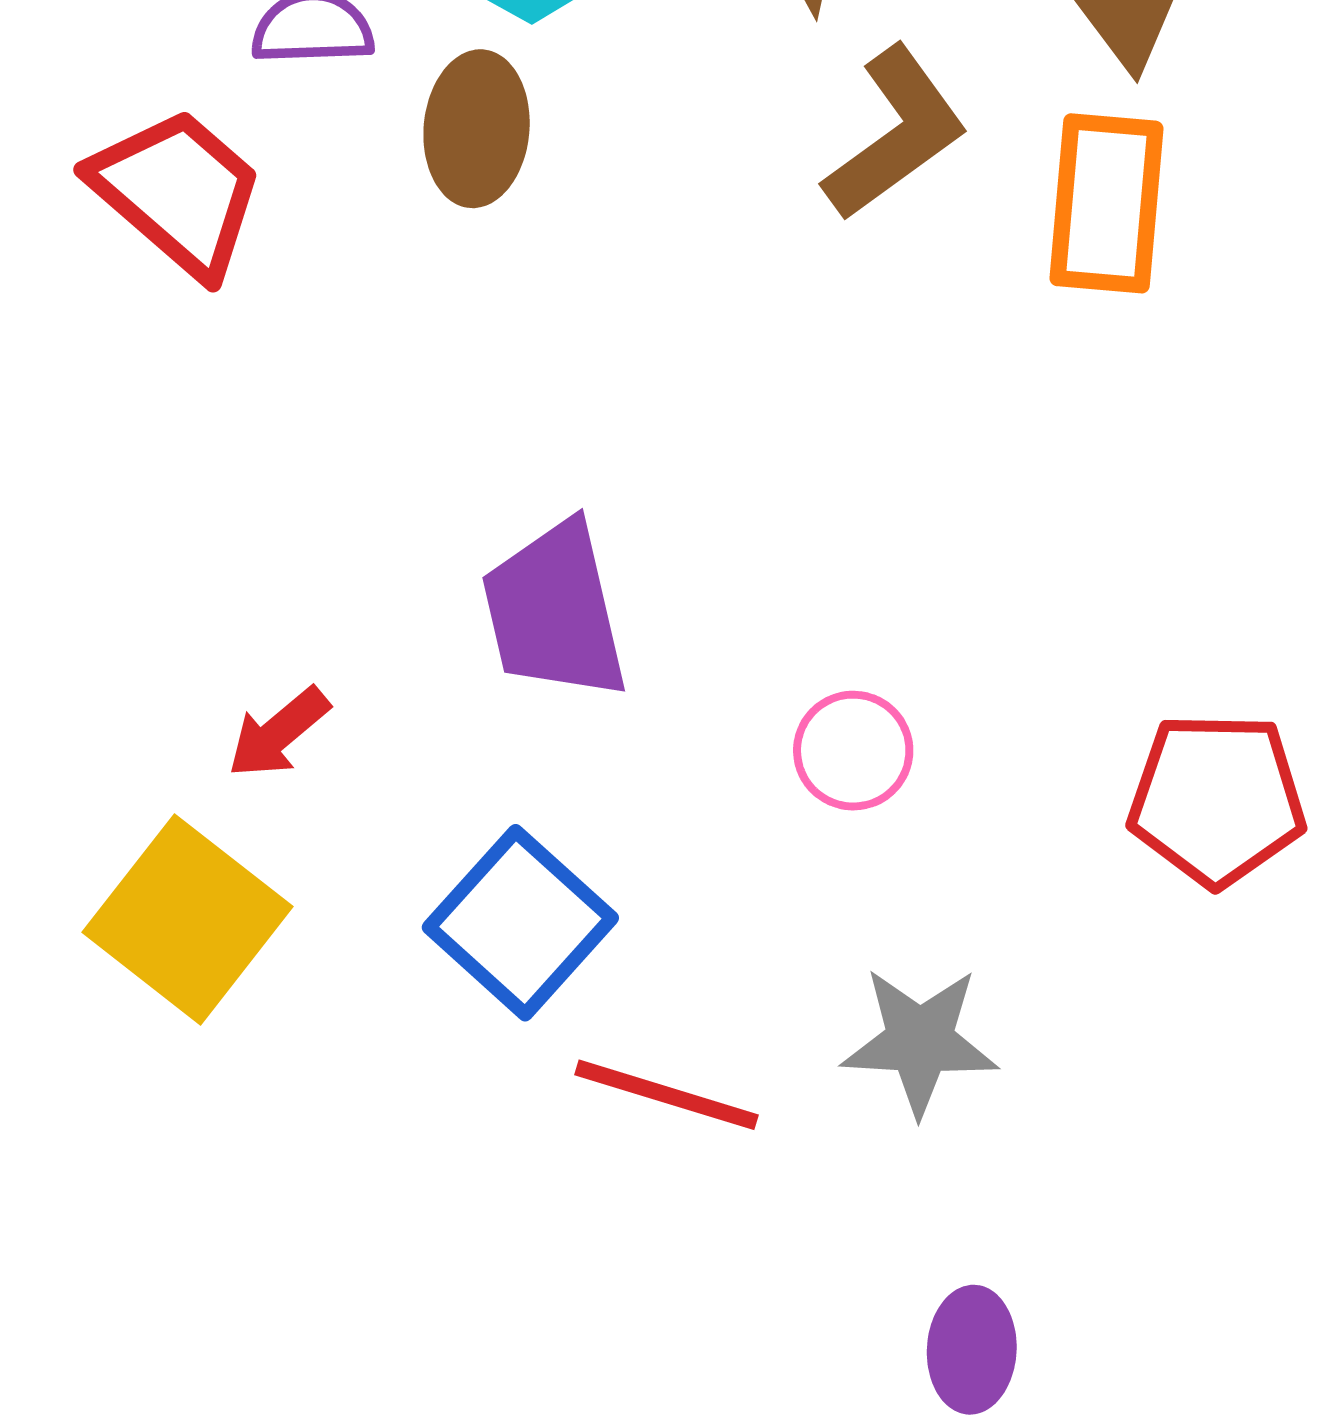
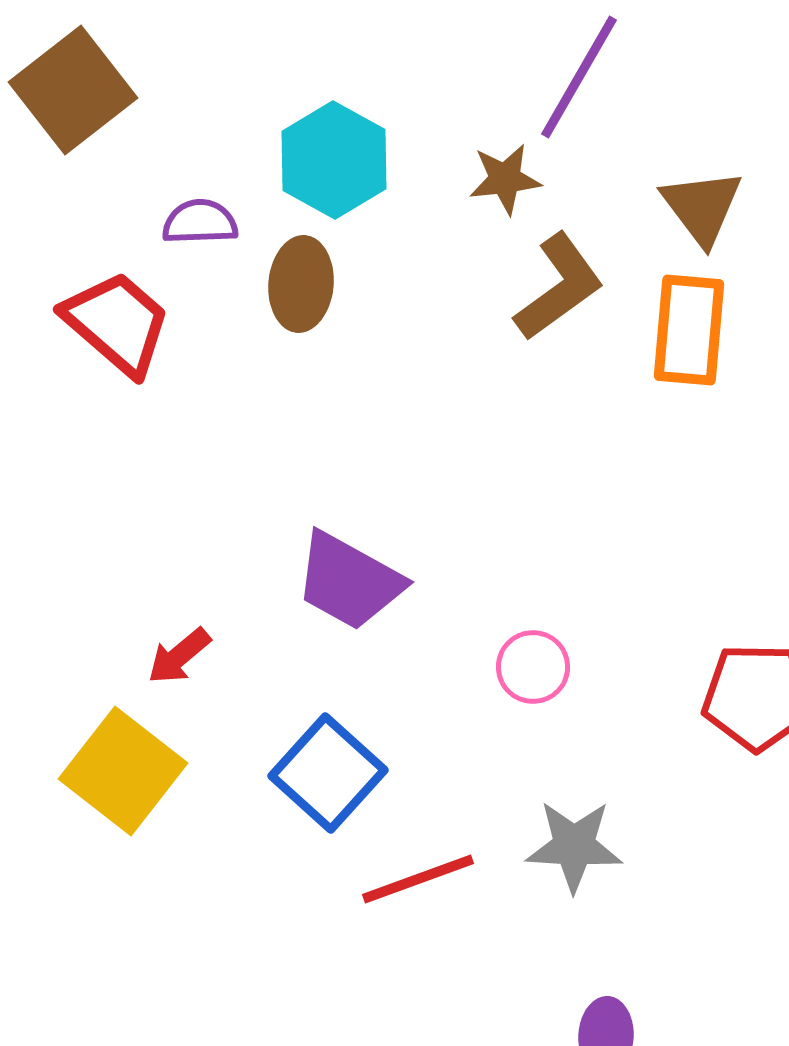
purple trapezoid: (554, 611) -> (349, 581), turned -48
red line: (666, 1095) -> (418, 879), turned -37

